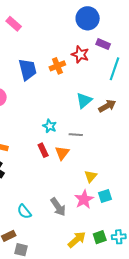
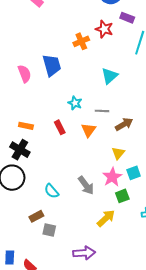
blue trapezoid: (28, 69) -> (52, 65), moved
brown arrow: (107, 106) -> (124, 124), moved
red rectangle: (43, 150) -> (60, 127), moved
green square: (100, 237) -> (122, 196), moved

